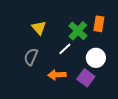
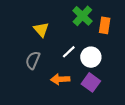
green cross: (78, 31) -> (82, 16), moved
white circle: (96, 58) -> (91, 57), moved

